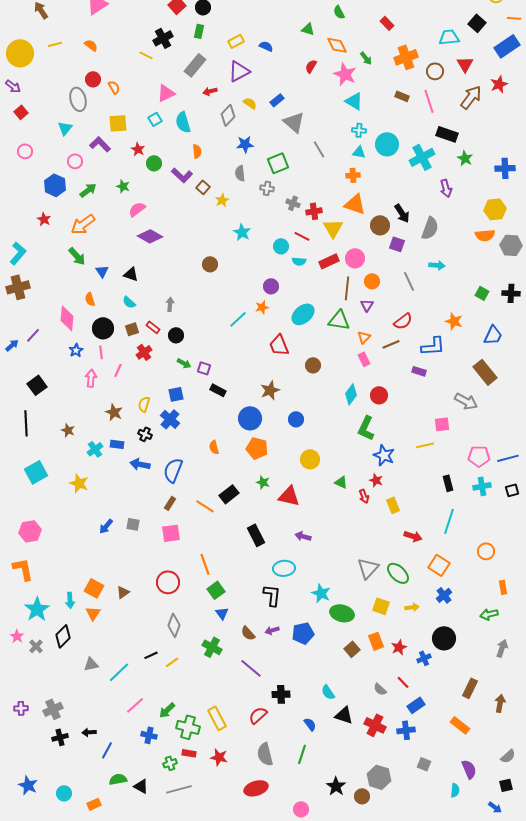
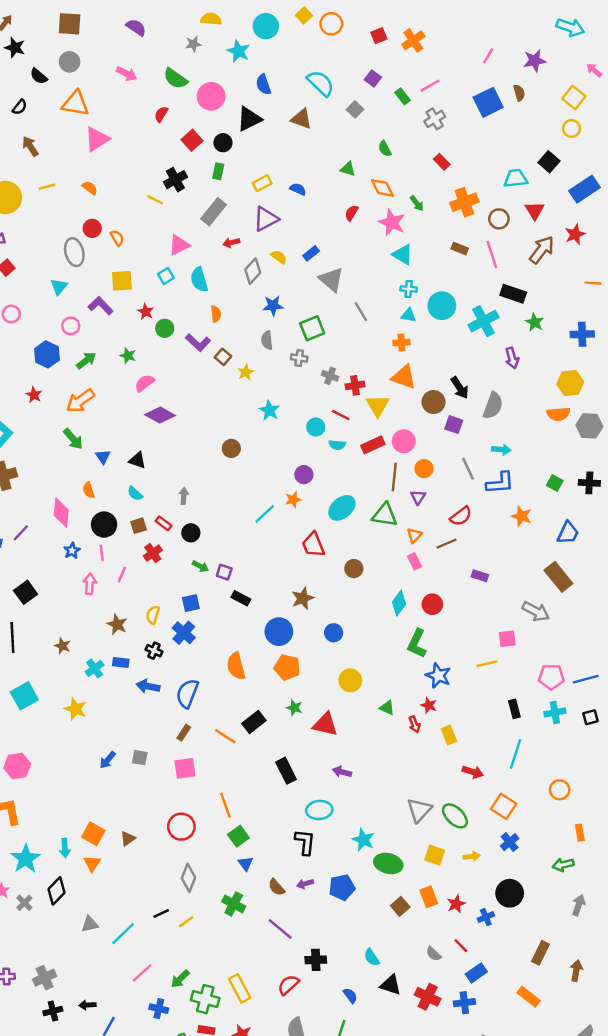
orange line: (514, 18) -> (593, 283), moved
blue L-shape: (433, 346) -> (500, 483), moved
orange semicircle: (214, 447) -> (236, 666), size x1.6

